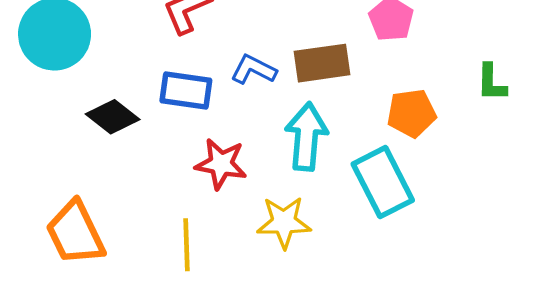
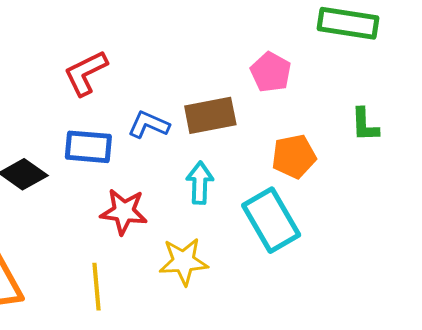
cyan arrow: (306, 137) -> (200, 183), size x0.7

